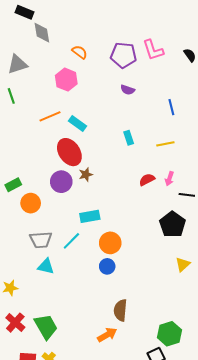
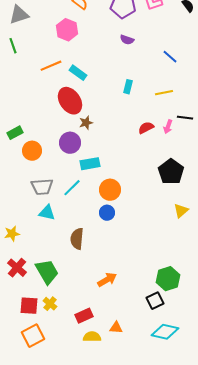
blue line: (171, 107) -> (170, 57), turned -35
cyan rectangle: (129, 138) -> (128, 87), turned 32
purple circle: (61, 182) -> (70, 143), moved
black line: (187, 195) -> (185, 118), moved
brown semicircle: (120, 310) -> (77, 239), moved

